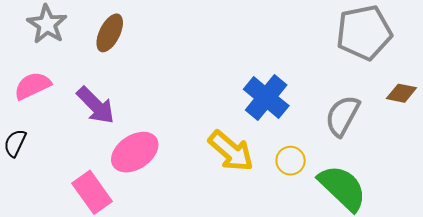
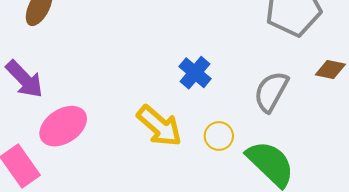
blue cross: (266, 98) -> (195, 73), size x0.7

